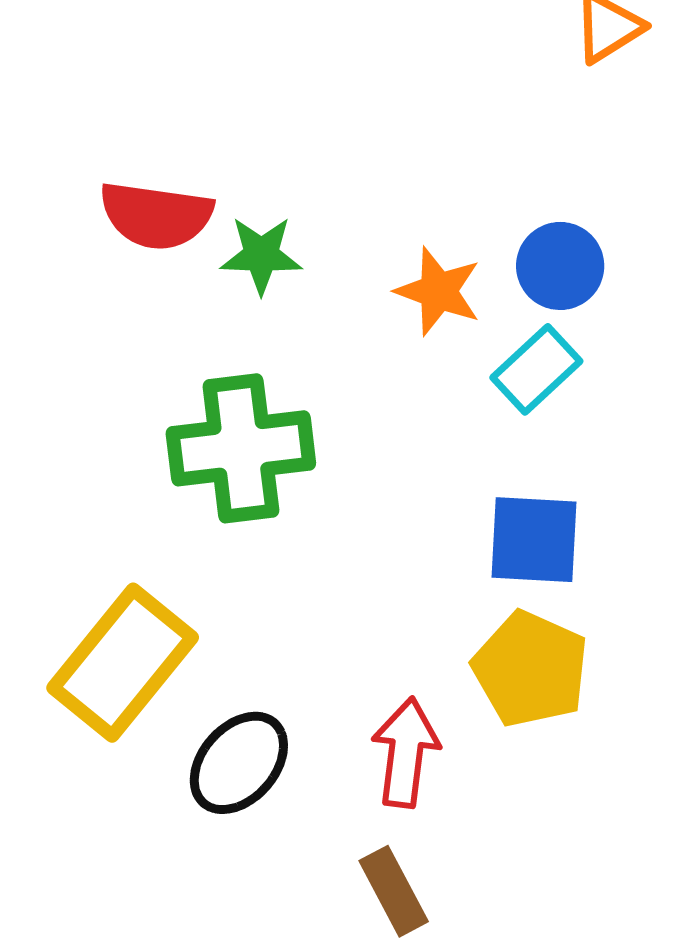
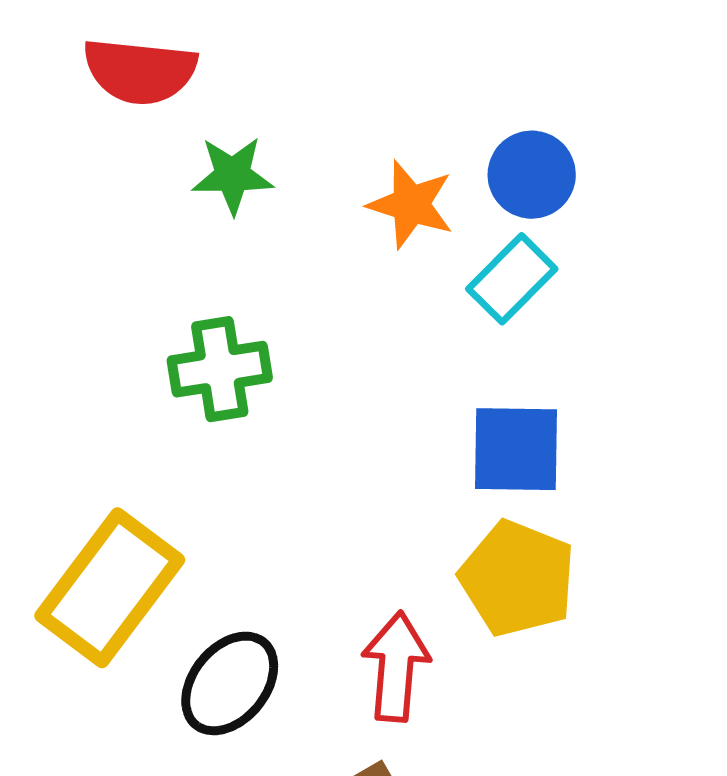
red semicircle: (156, 215) -> (140, 71), moved
green cross: (241, 448) -> (220, 369), size x0.7

